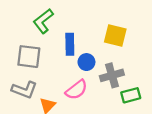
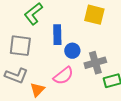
yellow square: (115, 35) -> (94, 15), moved

